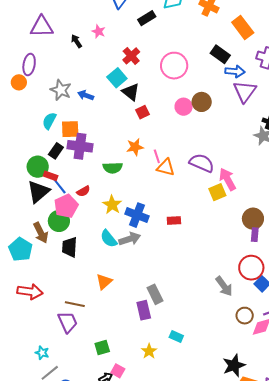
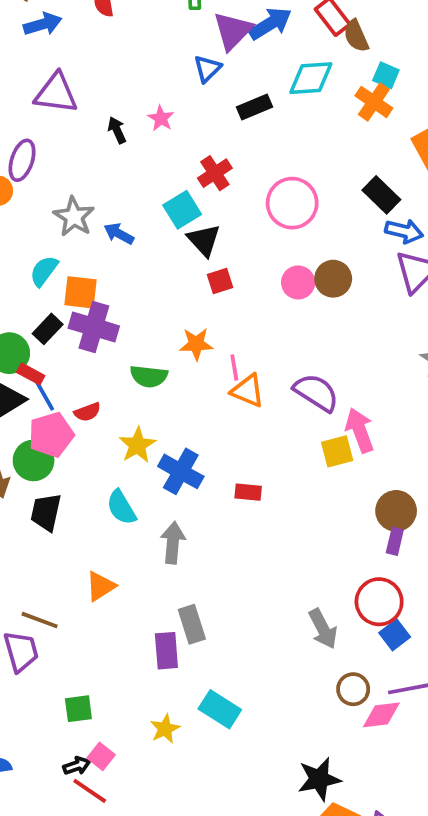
gray arrow: (130, 239) -> (173, 543), moved, turned -75
cyan rectangle: (176, 337) -> (220, 709), size x1.5

